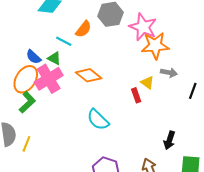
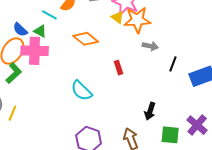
orange diamond: (89, 75) -> (86, 39), moved
pink cross: (49, 79) -> (35, 51), turned 32
yellow triangle: (147, 83) -> (117, 17), moved

